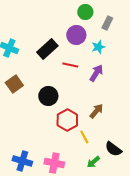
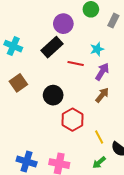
purple circle: (76, 35) -> (63, 24), moved
cyan star: (98, 47) -> (97, 49), moved
brown arrow: (96, 111) -> (102, 95), moved
yellow line: (84, 137) -> (99, 137), moved

